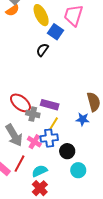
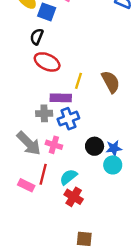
red ellipse: (20, 103) -> (47, 62), moved
blue star: (83, 119) -> (114, 148), moved
yellow line: (54, 124) -> (78, 81), moved
blue cross: (49, 138) -> (68, 119), moved

